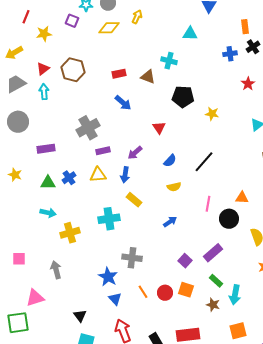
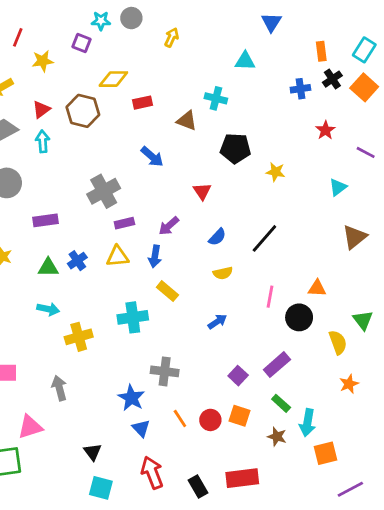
yellow diamond: (109, 28) -> (113, 79), moved
red rectangle: (119, 74) -> (142, 103), moved
orange square: (238, 331) -> (325, 453), moved

